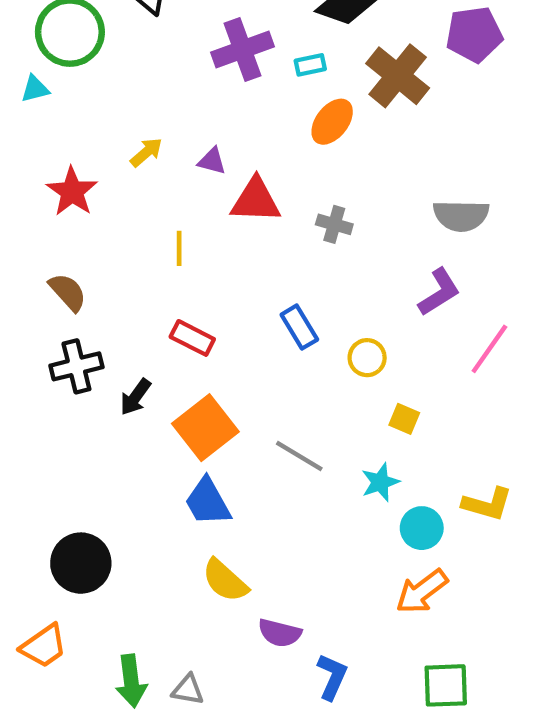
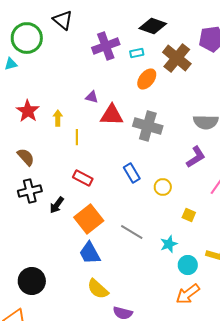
yellow arrow: (146, 152) -> (58, 118), moved, turned -49
gray cross: (334, 224) -> (148, 126), size x1.8
yellow square: (404, 419) -> (189, 215), moved

